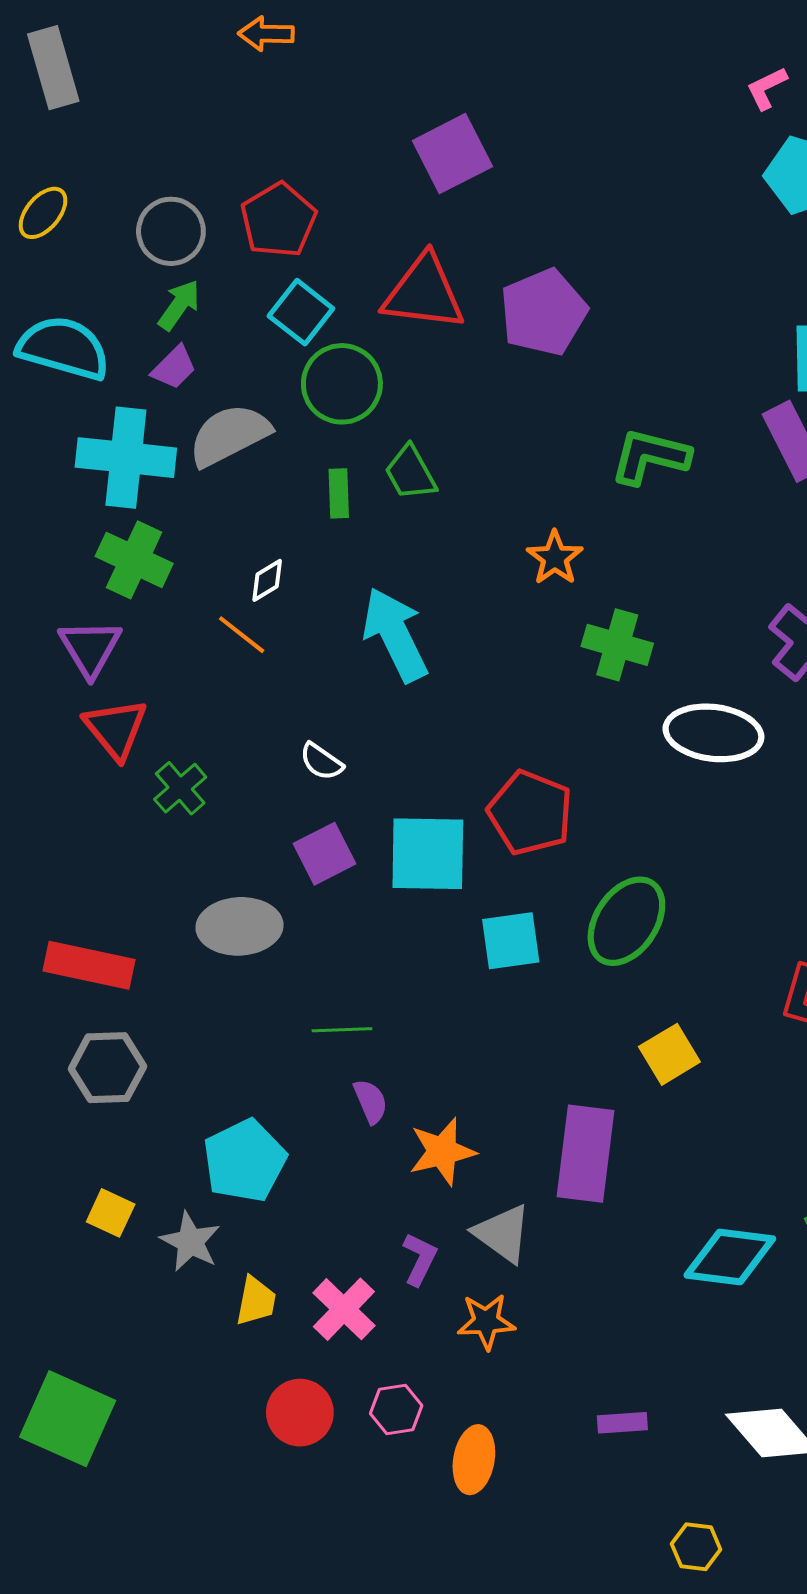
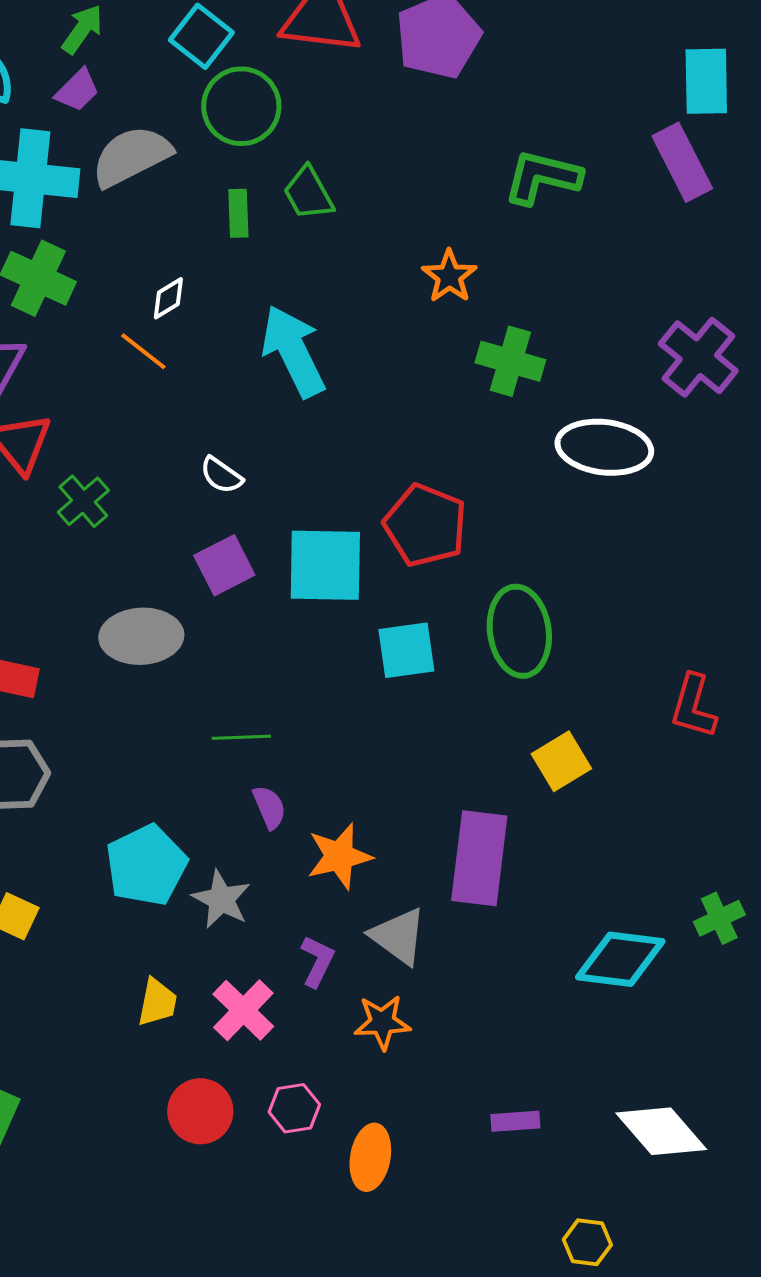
green ellipse: (626, 921) -> (519, 631), turned -42
gray star: (190, 1242) -> (221, 899), moved

